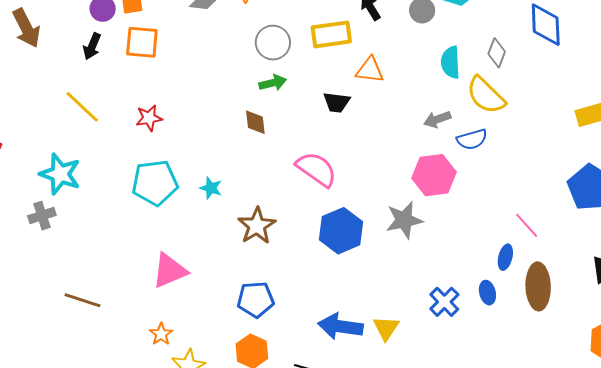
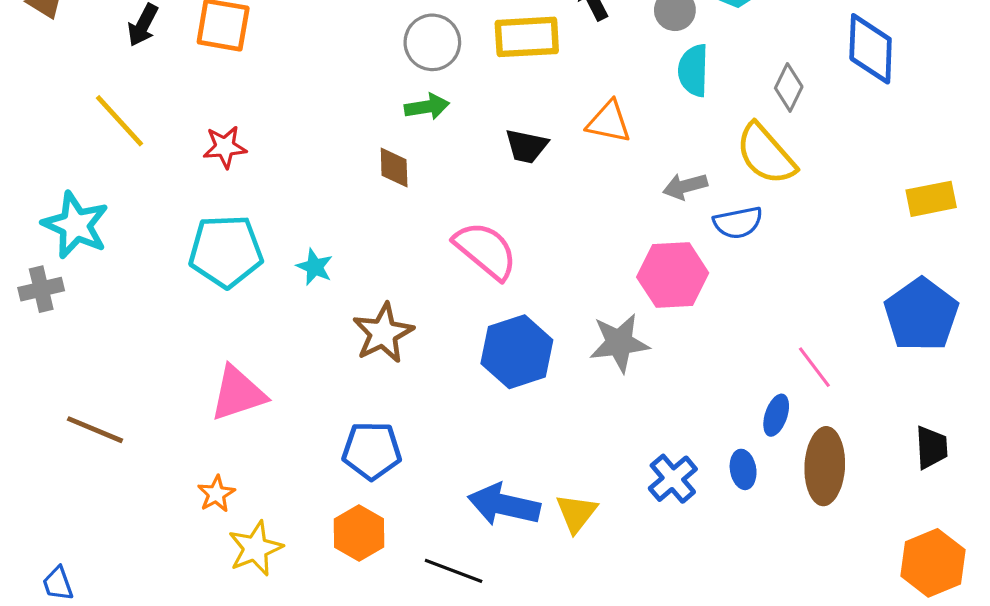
cyan semicircle: (451, 62) -> (693, 70), moved
orange triangle: (370, 70) -> (609, 122), moved

